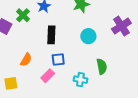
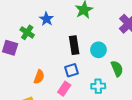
black rectangle: (51, 35) -> (74, 45), moved
cyan circle: (88, 36) -> (98, 50), moved

